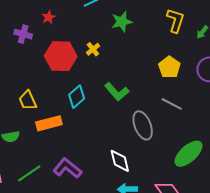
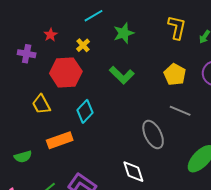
yellow cross: (93, 49) -> (83, 45), moved
green L-shape: (117, 92) -> (122, 75), moved
yellow trapezoid: (28, 100) -> (41, 104), moved

